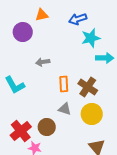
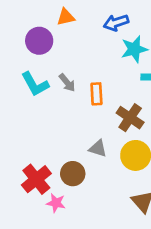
gray arrow: (43, 62) -> (67, 83), turned -120
orange rectangle: (64, 84) -> (96, 94), moved
cyan L-shape: (15, 85) -> (35, 84), moved

